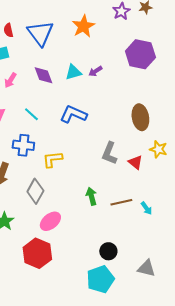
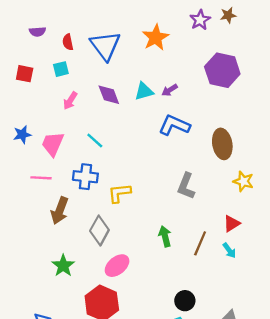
blue L-shape: (73, 114) -> (174, 125), moved
red triangle: (135, 162) -> (232, 223), moved, turned 49
brown line: (121, 202) -> (200, 243), turned -55

